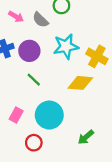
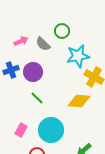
pink arrow: (16, 17) -> (21, 41), turned -56
cyan star: (66, 46) -> (78, 56), moved

